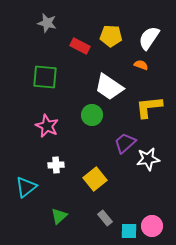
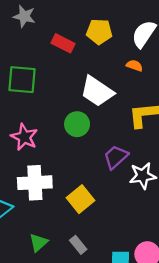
white cross: (56, 165) -> (35, 183), size x1.8
gray rectangle: (105, 218) -> (78, 245), moved

